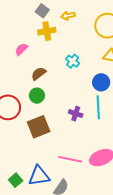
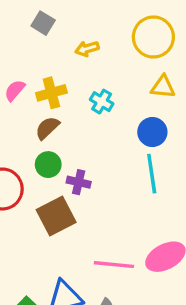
yellow arrow: (68, 16) -> (87, 49), moved
yellow cross: (47, 31) -> (51, 93), moved
purple cross: (76, 114) -> (79, 182), moved

